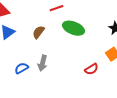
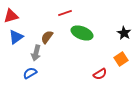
gray arrow: (42, 63) -> (36, 53), moved

